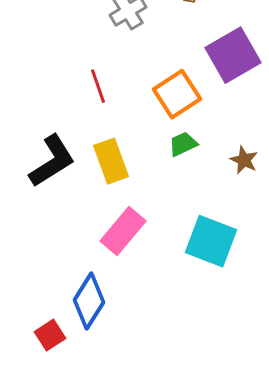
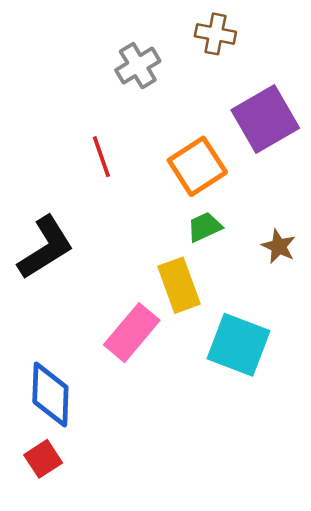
yellow rectangle: (111, 161) -> (179, 285), moved
blue diamond: (89, 301) -> (50, 394), moved, turned -30

